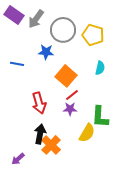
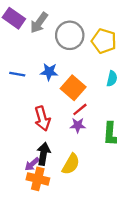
blue star: (46, 52) -> (49, 72), moved
yellow semicircle: (87, 133) -> (71, 164), moved
orange cross: (51, 145) -> (38, 179), moved, turned -30
purple arrow: (18, 159) -> (32, 164), moved

